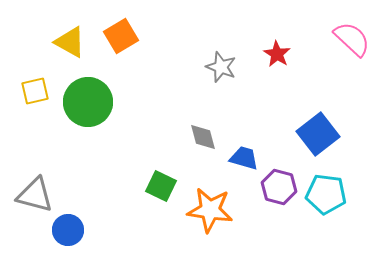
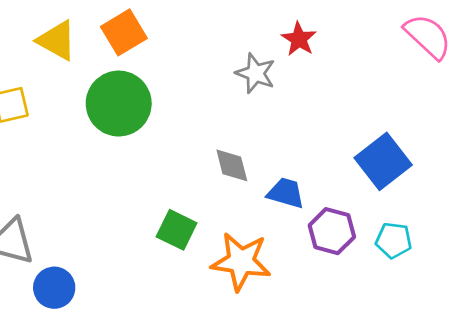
red star: (277, 54) -> (299, 39), moved
green circle: (88, 102) -> (119, 104), moved
cyan pentagon: (326, 194) -> (394, 240), size x0.7

